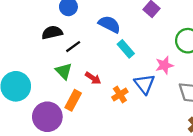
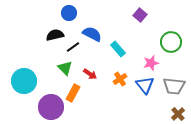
blue semicircle: (109, 24) -> (92, 34), moved
blue triangle: (144, 84) -> (145, 85), moved
orange cross: (120, 94) -> (120, 79), moved

